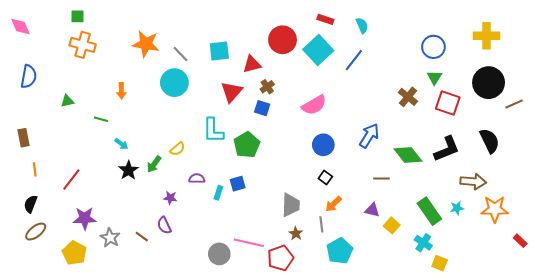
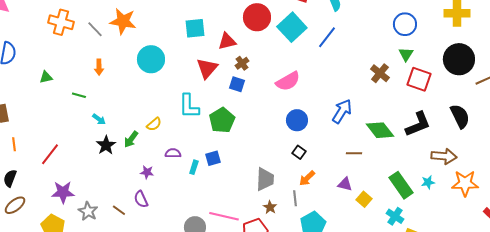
gray line: (181, 54) -> (95, 29), moved

